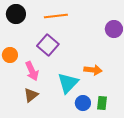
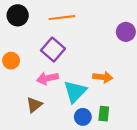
pink arrow: (32, 71) -> (47, 78), moved, turned 102
blue circle: (83, 103) -> (83, 117), moved
green rectangle: (102, 103) -> (104, 114), moved

